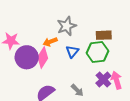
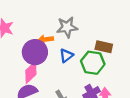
purple circle: (27, 57) -> (35, 52), moved
pink diamond: (43, 58) -> (31, 72), moved

